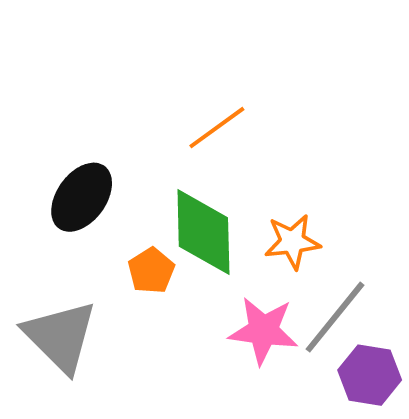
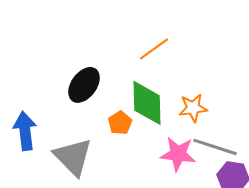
gray line: (335, 317) -> (215, 147), turned 69

